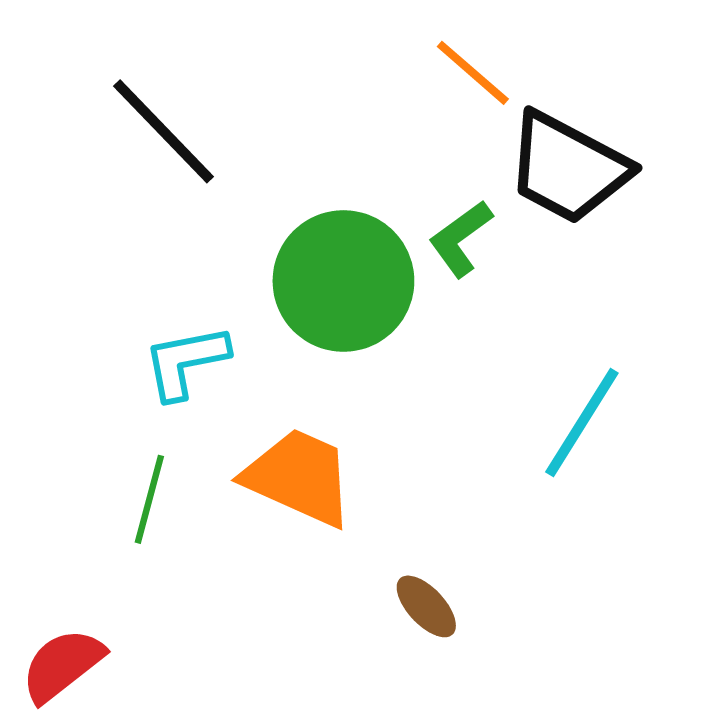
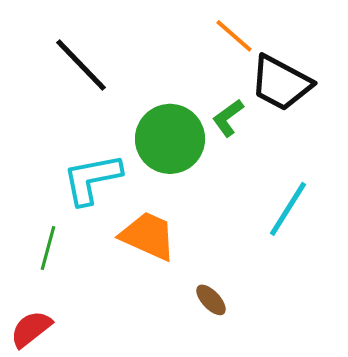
cyan L-shape: (186, 362) -> (92, 179), size x1.4
green line: (149, 499) -> (48, 248), moved

